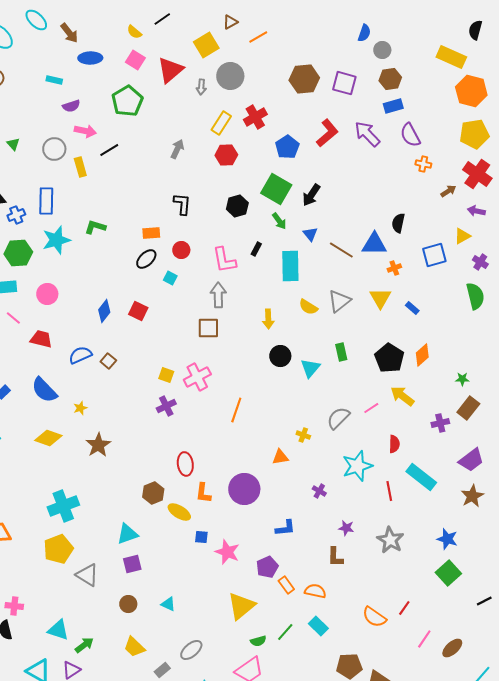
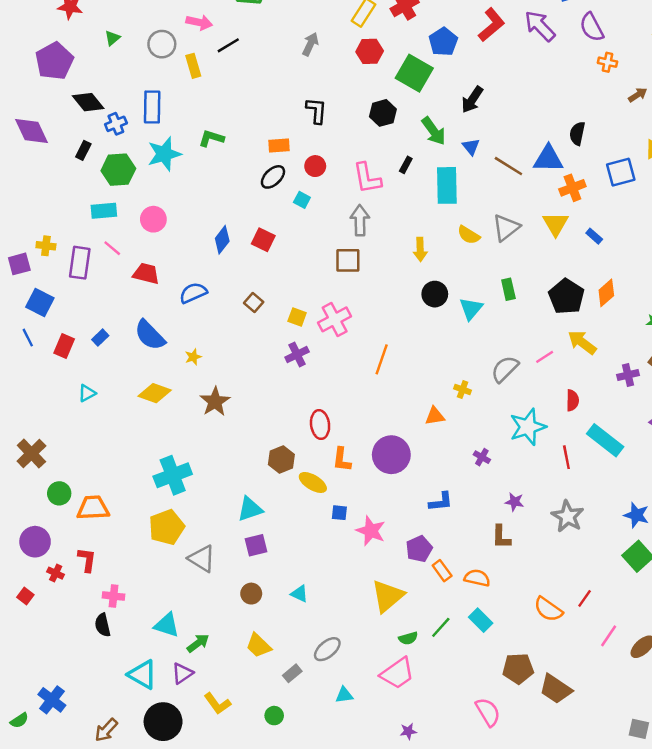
green triangle: (13, 144) -> (112, 38), turned 32
green square: (276, 189) -> (414, 73), moved
green arrow: (279, 221) -> (434, 131), size x1.4
orange cross: (394, 268) -> (572, 188), size x1.5
brown square: (108, 361) -> (254, 303), moved

